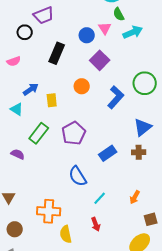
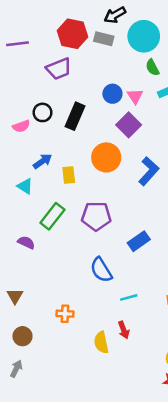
pink triangle: (105, 28) -> (135, 96), moved
black circle: (25, 32) -> (42, 112), moved
orange circle: (82, 86) -> (106, 157), size x1.5
purple pentagon: (74, 133) -> (96, 216), turned 30
cyan line: (100, 198) -> (129, 297), turned 32
orange cross: (49, 211) -> (65, 314), size x0.6
yellow semicircle: (66, 234) -> (101, 342), moved

